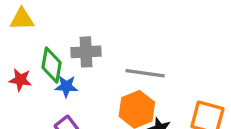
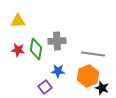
red star: (20, 80) -> (18, 50), moved
blue star: (66, 86) -> (58, 71), moved

